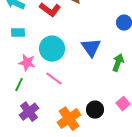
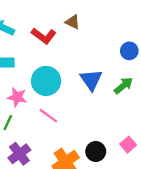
green arrow: (118, 63) -> (123, 86), moved, turned 30

